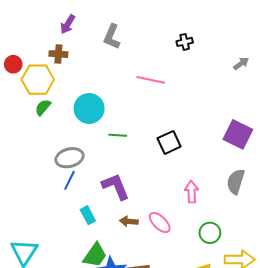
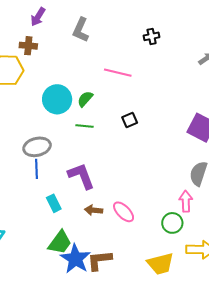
green semicircle: (43, 107) -> (85, 99), moved
black square: (169, 142) -> (130, 120), moved, size x0.7
blue line: (69, 180) -> (37, 169), turned -30
pink arrow: (192, 192) -> (186, 201), moved

